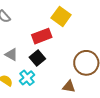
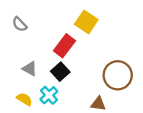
red rectangle: (42, 36) -> (64, 46), turned -30

